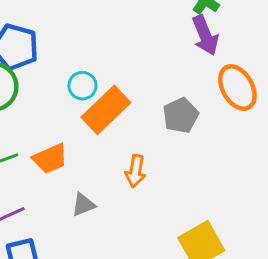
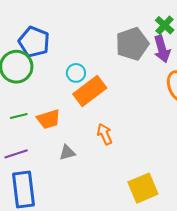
gray pentagon: (181, 115) -> (132, 44), moved, size x1.4
orange arrow: (135, 171) -> (105, 134), turned 140

